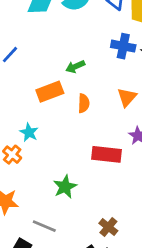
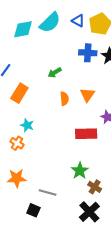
orange rectangle: (50, 92) -> (19, 93), moved, turned -30
orange triangle: (127, 97) -> (87, 95), moved
green star: (65, 187) -> (80, 171), moved

